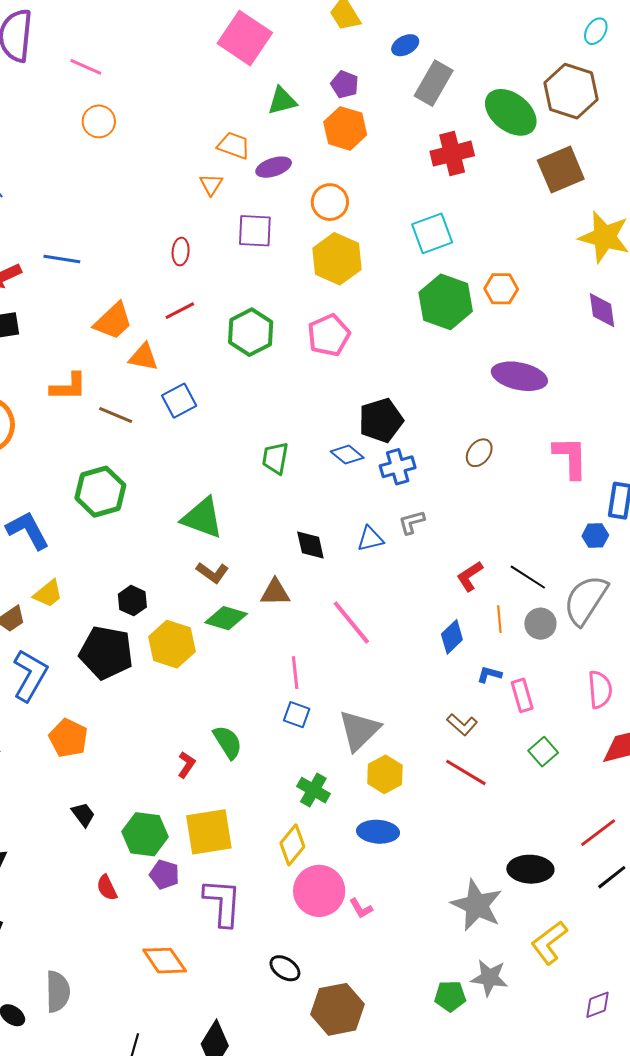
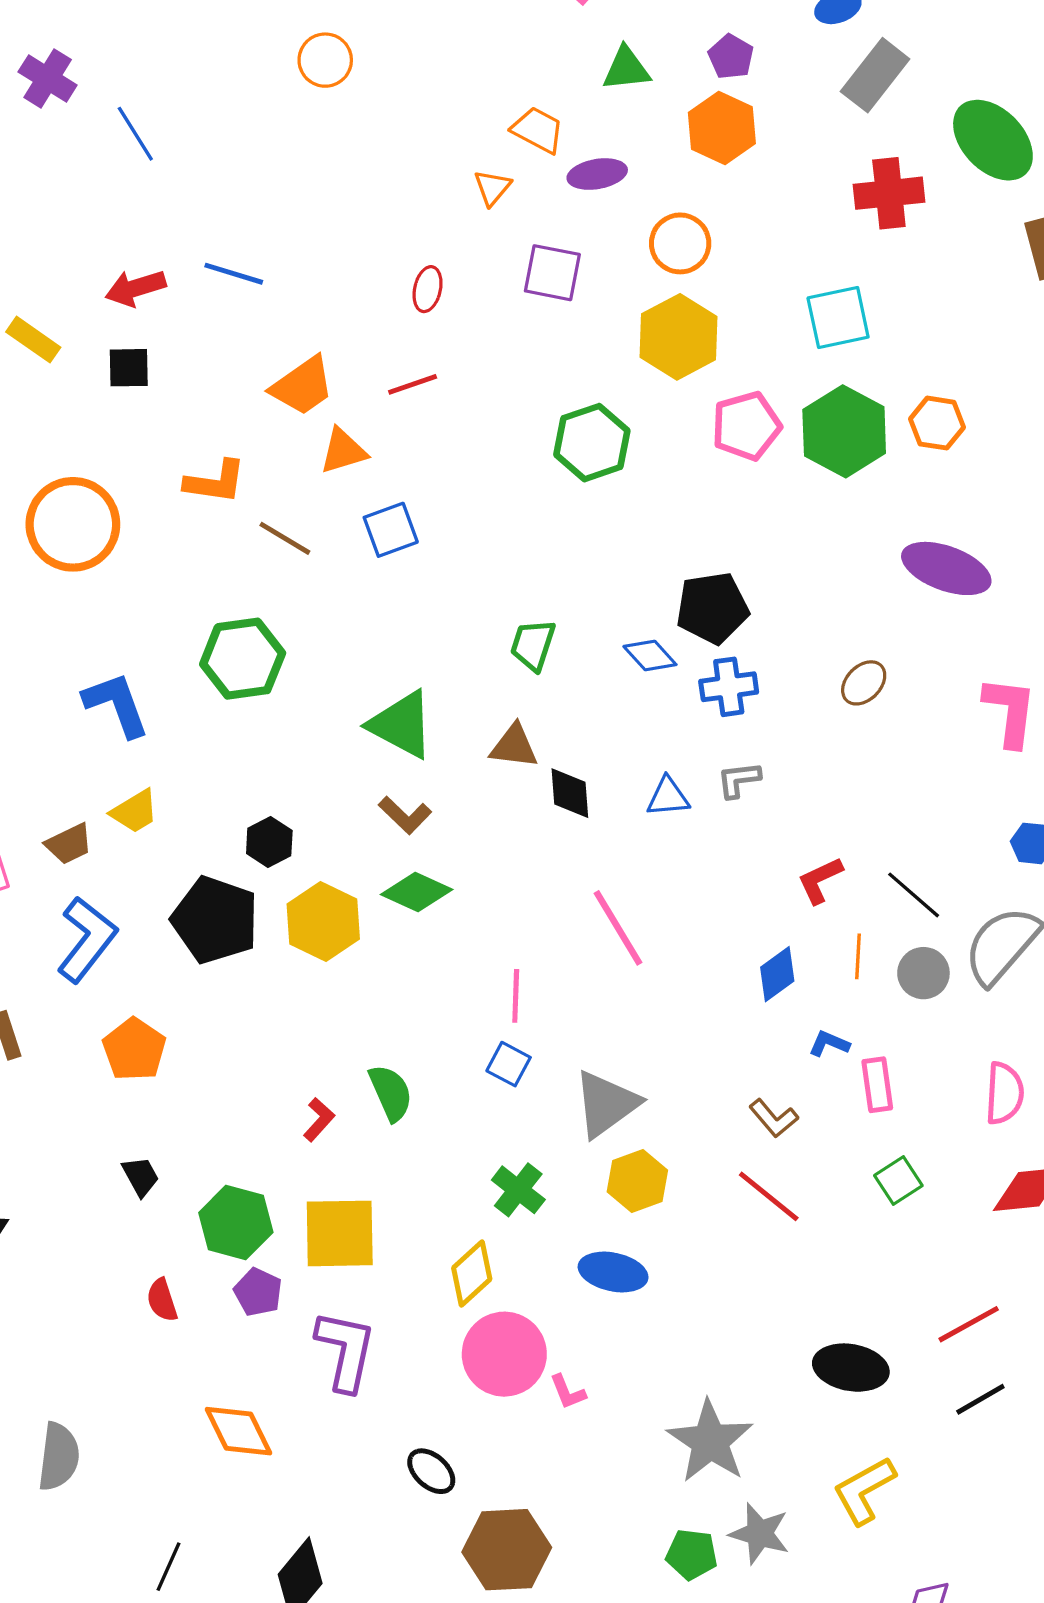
green hexagon: (251, 332) -> (592, 443), moved
pink pentagon: (329, 335) -> (746, 426), moved
orange triangle: (143, 357) -> (343, 451), turned -36
brown triangle: (275, 592) -> (514, 746), moved
gray star: (477, 905) -> (710, 1441), moved

